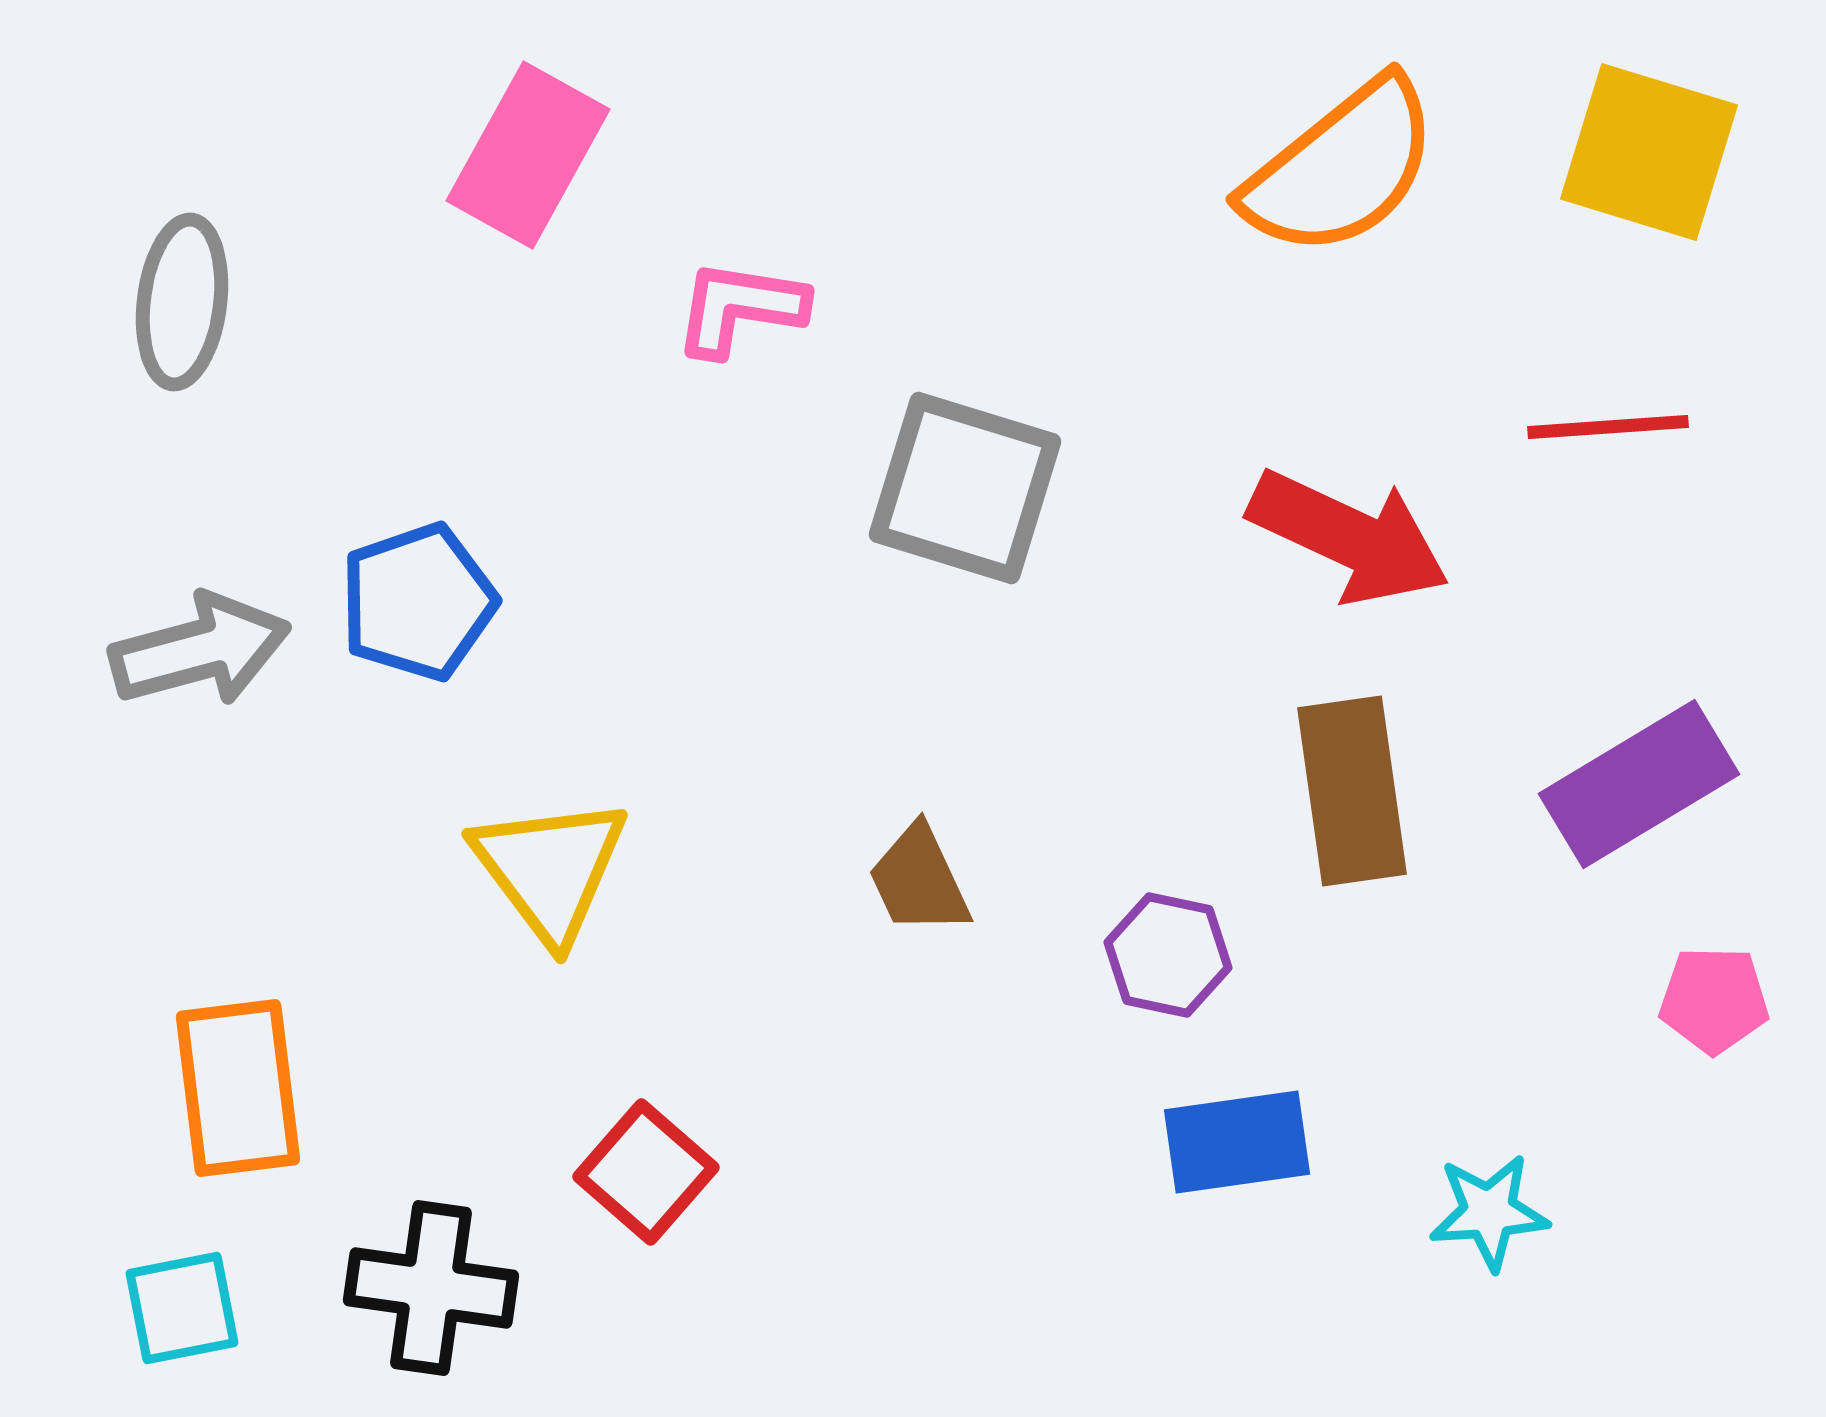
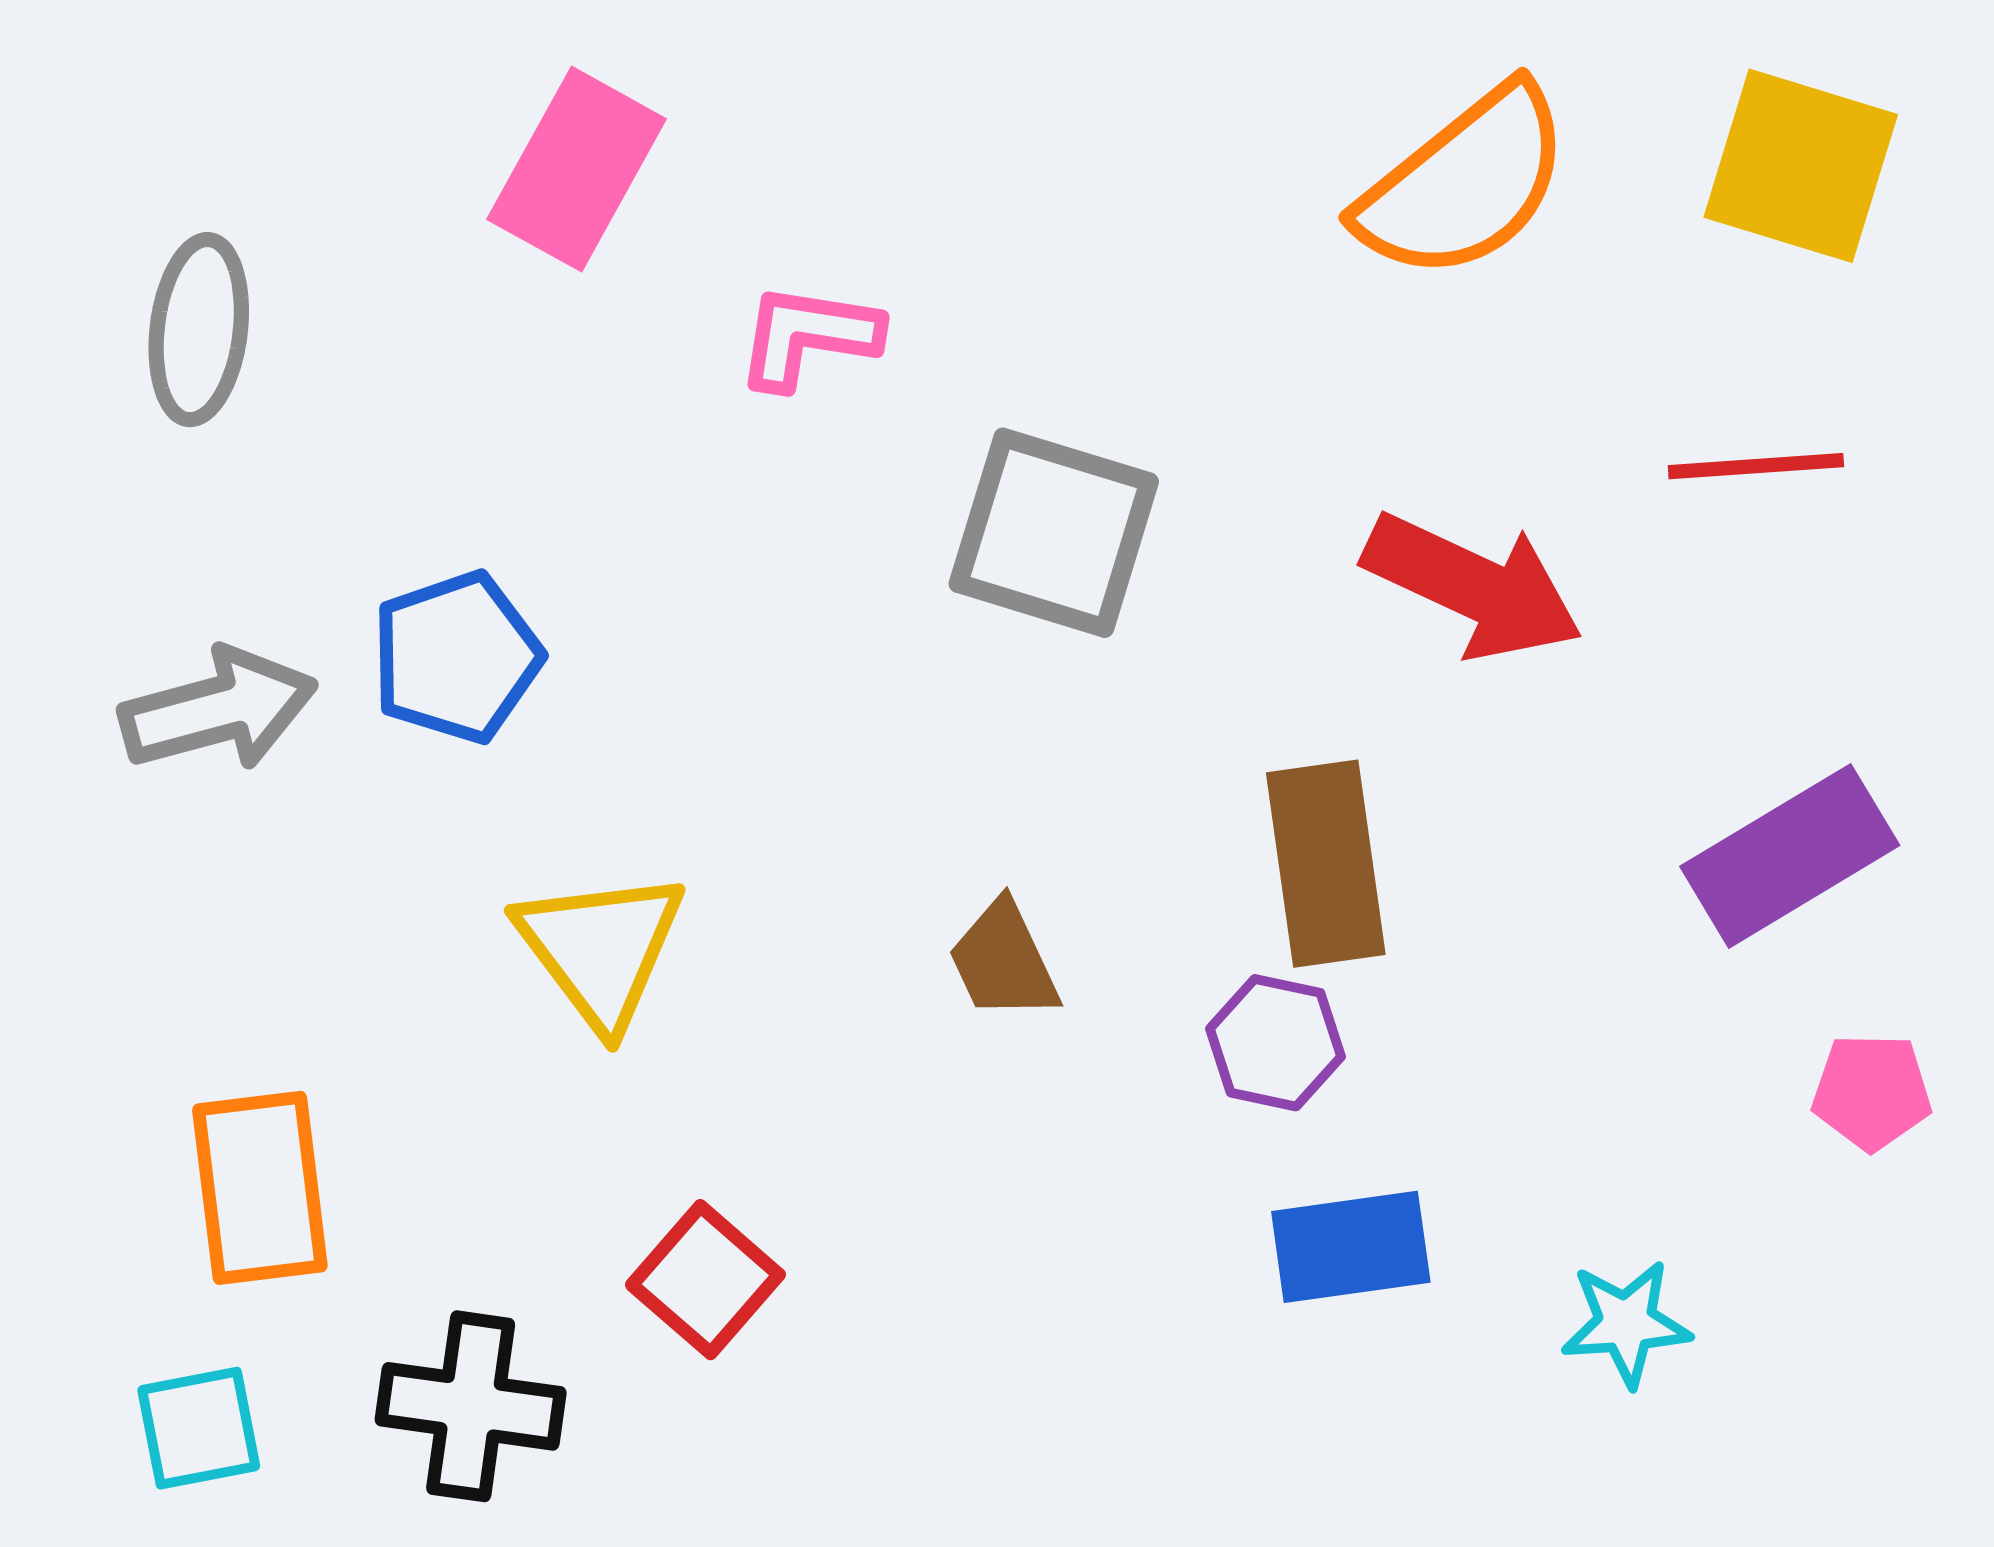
brown rectangle: (1352, 791) -> (1326, 864), moved

